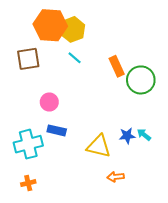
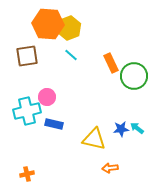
cyan cross: (28, 144) -> (27, 111), moved

